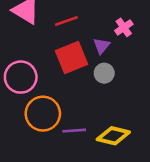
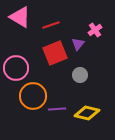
gray circle: (104, 73) -> (80, 75), moved

